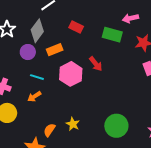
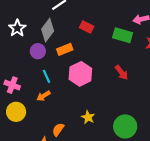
red arrow: (96, 64) -> (122, 73), moved
cyan line: (37, 77) -> (47, 76), turned 48
yellow star: (73, 124) -> (88, 117), moved

